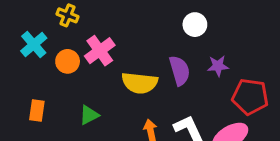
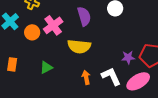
purple star: (218, 66) -> (128, 57), moved
purple semicircle: (180, 71) -> (84, 16), moved

